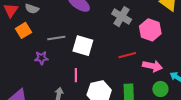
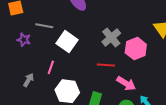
gray cross: (122, 17) -> (111, 38), moved

